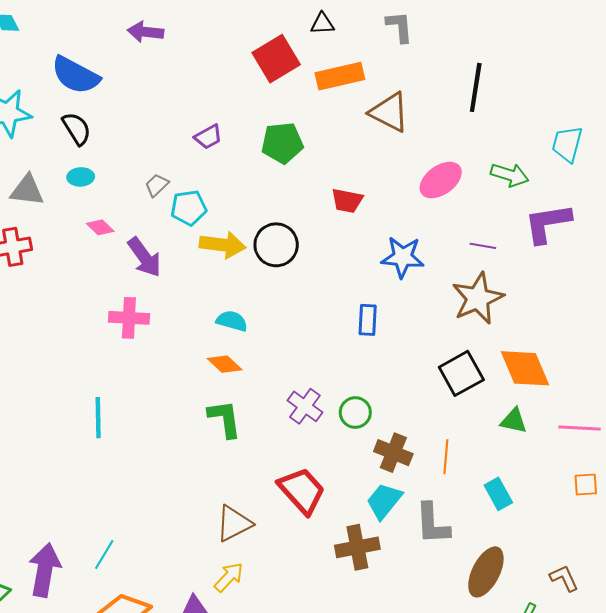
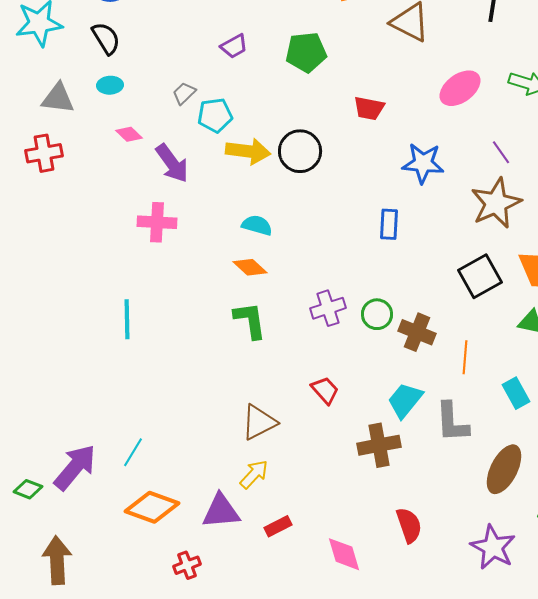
purple line: (483, 246) -> (501, 152), turned 45
purple cross: (305, 406) -> (328, 308), turned 36
brown cross: (393, 453) -> (417, 332), moved
red trapezoid: (302, 491) -> (325, 390), size x0.6
purple arrow: (45, 570) -> (75, 467), turned 30

